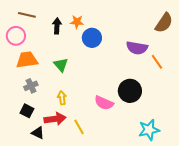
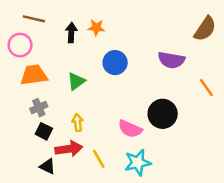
blue circle: (92, 38) -> (115, 63), moved
orange line: (157, 62) -> (206, 88), moved
green triangle: (61, 65) -> (76, 81), turned 35
black square: (27, 111) -> (44, 131), moved
cyan star: (149, 130) -> (138, 163), moved

